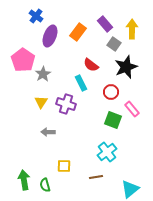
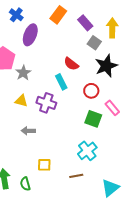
orange rectangle: (78, 32) -> (58, 15), moved
yellow triangle: (41, 102) -> (21, 101), turned -48

